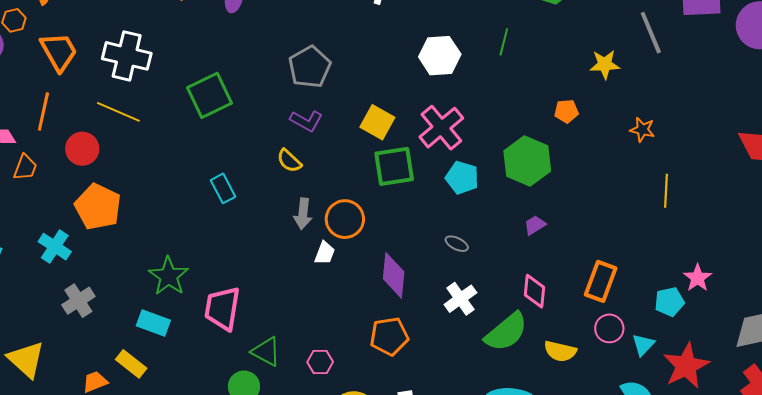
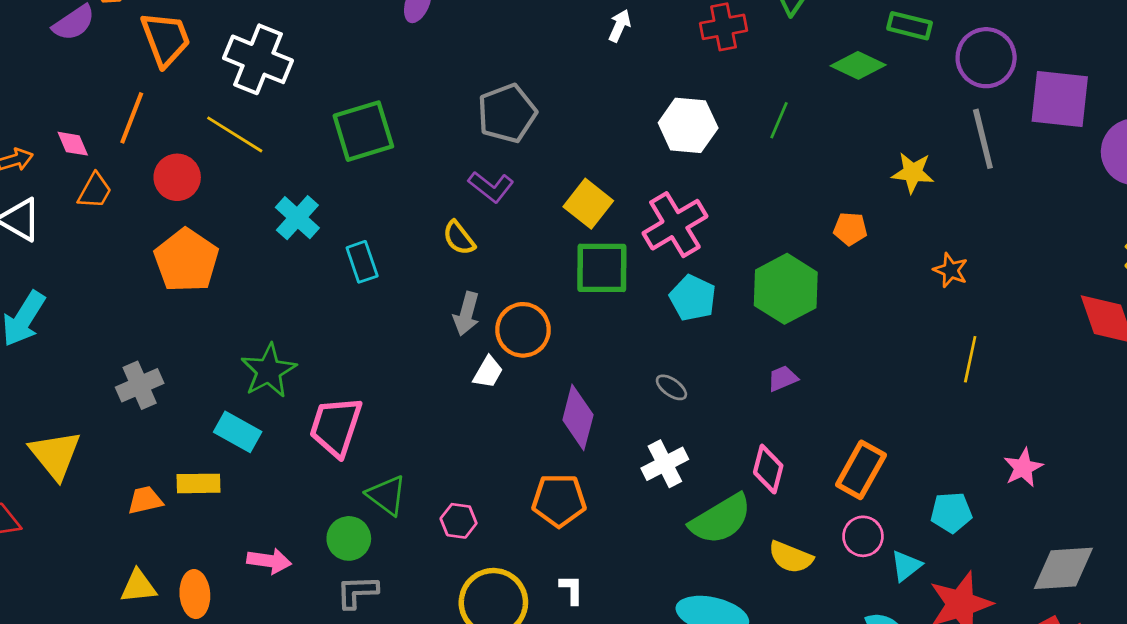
cyan cross: (55, 247) -> (297, 218), moved
pink star: (698, 278) -> (1023, 468), moved
yellow rectangle: (131, 364) -> (199, 483), turned -48

